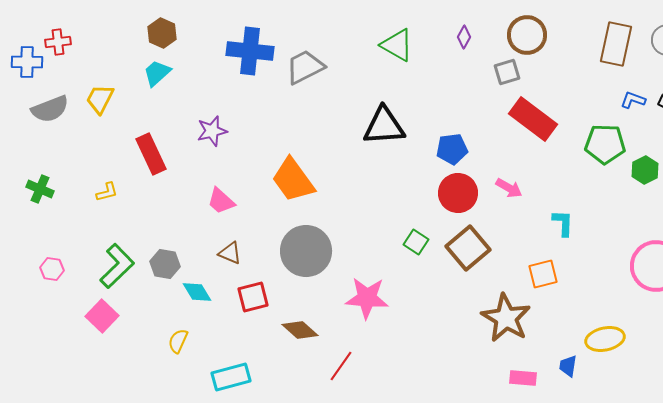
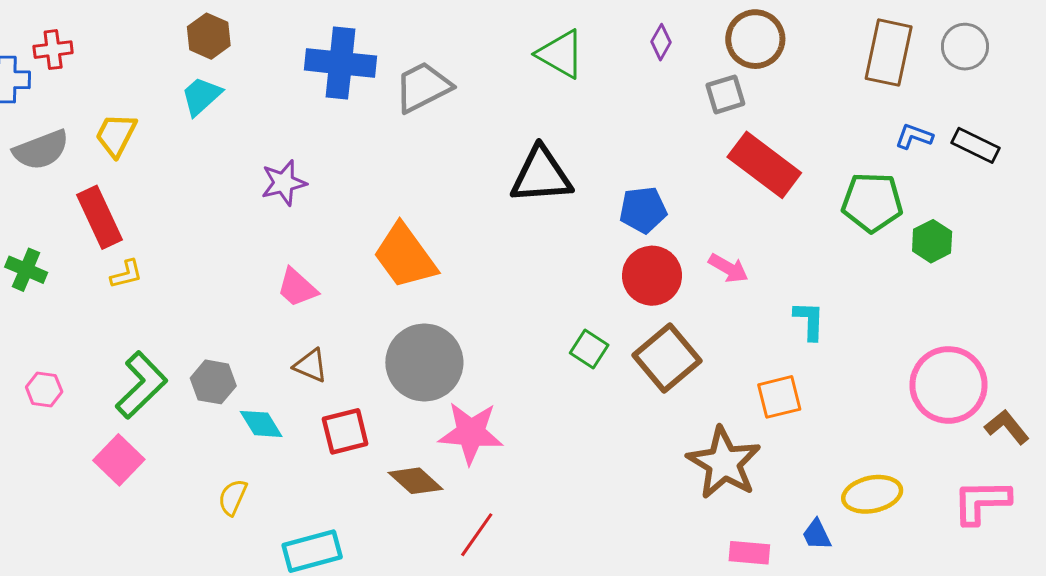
red rectangle: (151, 154) -> (99, 217), moved
pink star: (367, 298) -> (471, 433), moved
blue trapezoid: (568, 366) -> (817, 535), turned -35

